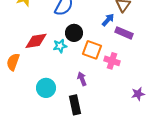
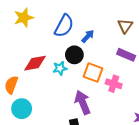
blue arrow: (108, 20) -> (88, 36), moved
purple arrow: (82, 79) -> (83, 102), size x1.6
cyan circle: (46, 88) -> (22, 109), moved

